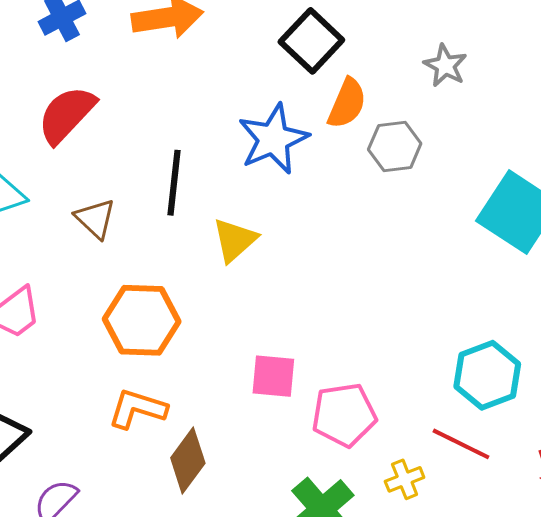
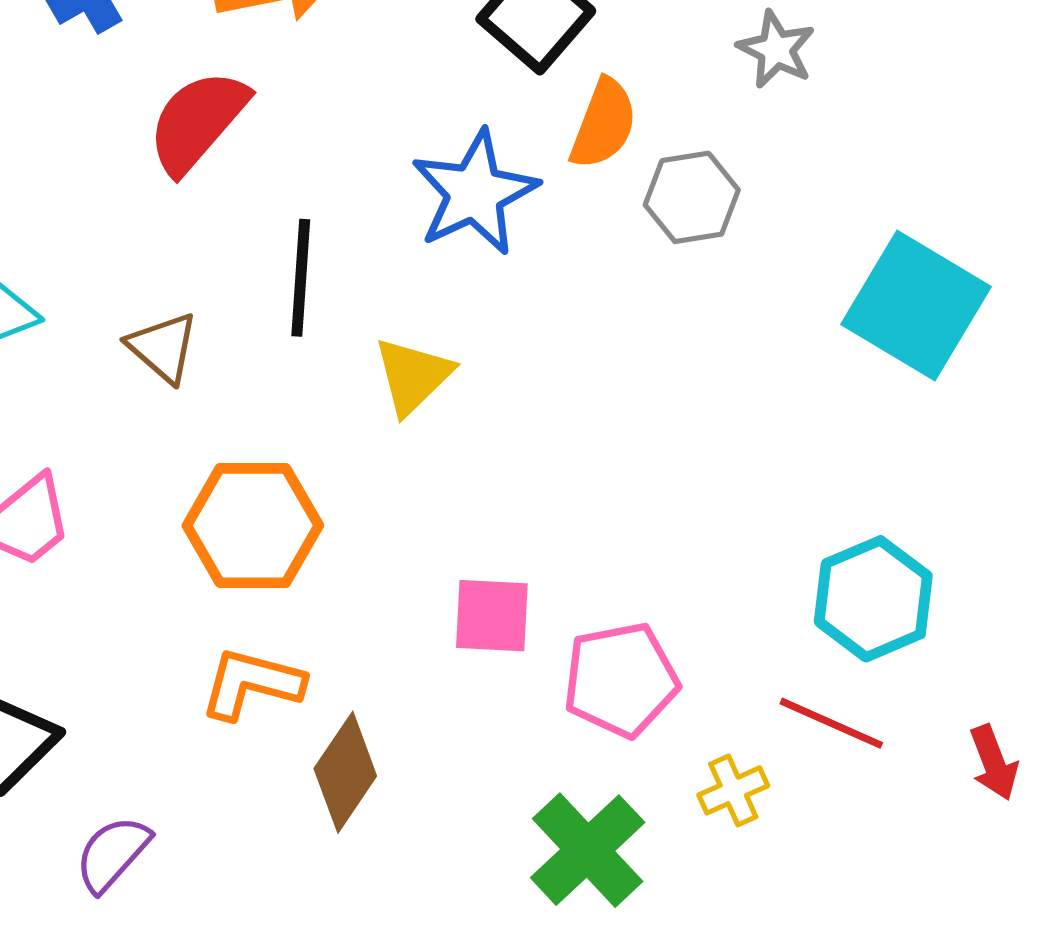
red semicircle: (67, 115) -> (197, 121), moved

